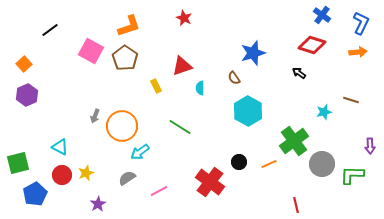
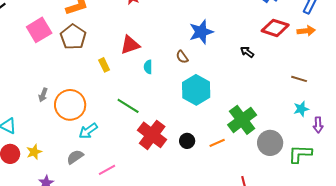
red diamond: (312, 45) -> (275, 28), moved
pink square: (91, 51) -> (39, 30), turned 30
cyan star: (324, 112) -> (301, 109), moved
red cross: (210, 182) -> (152, 135), moved

